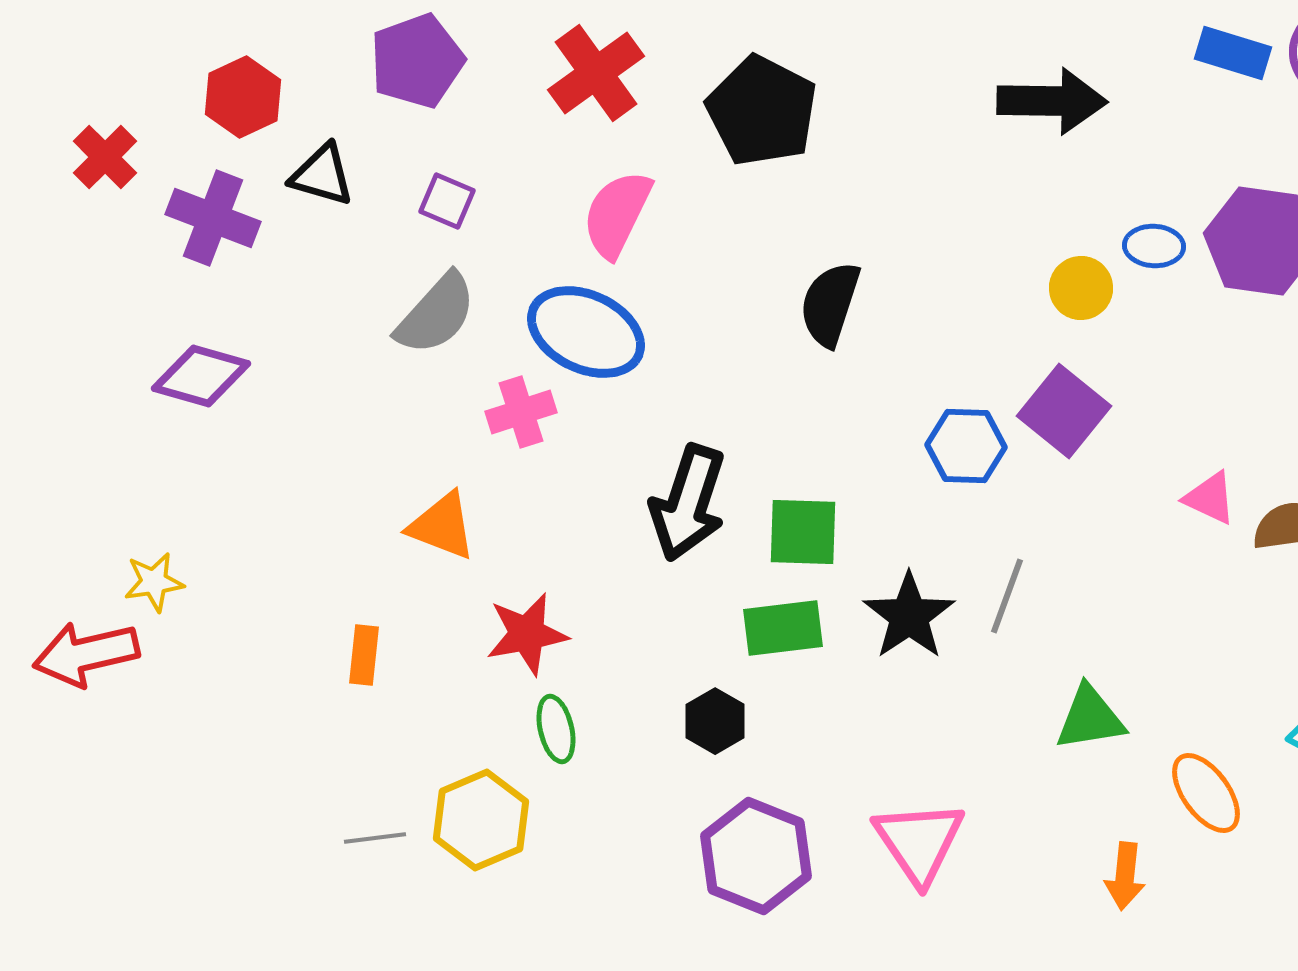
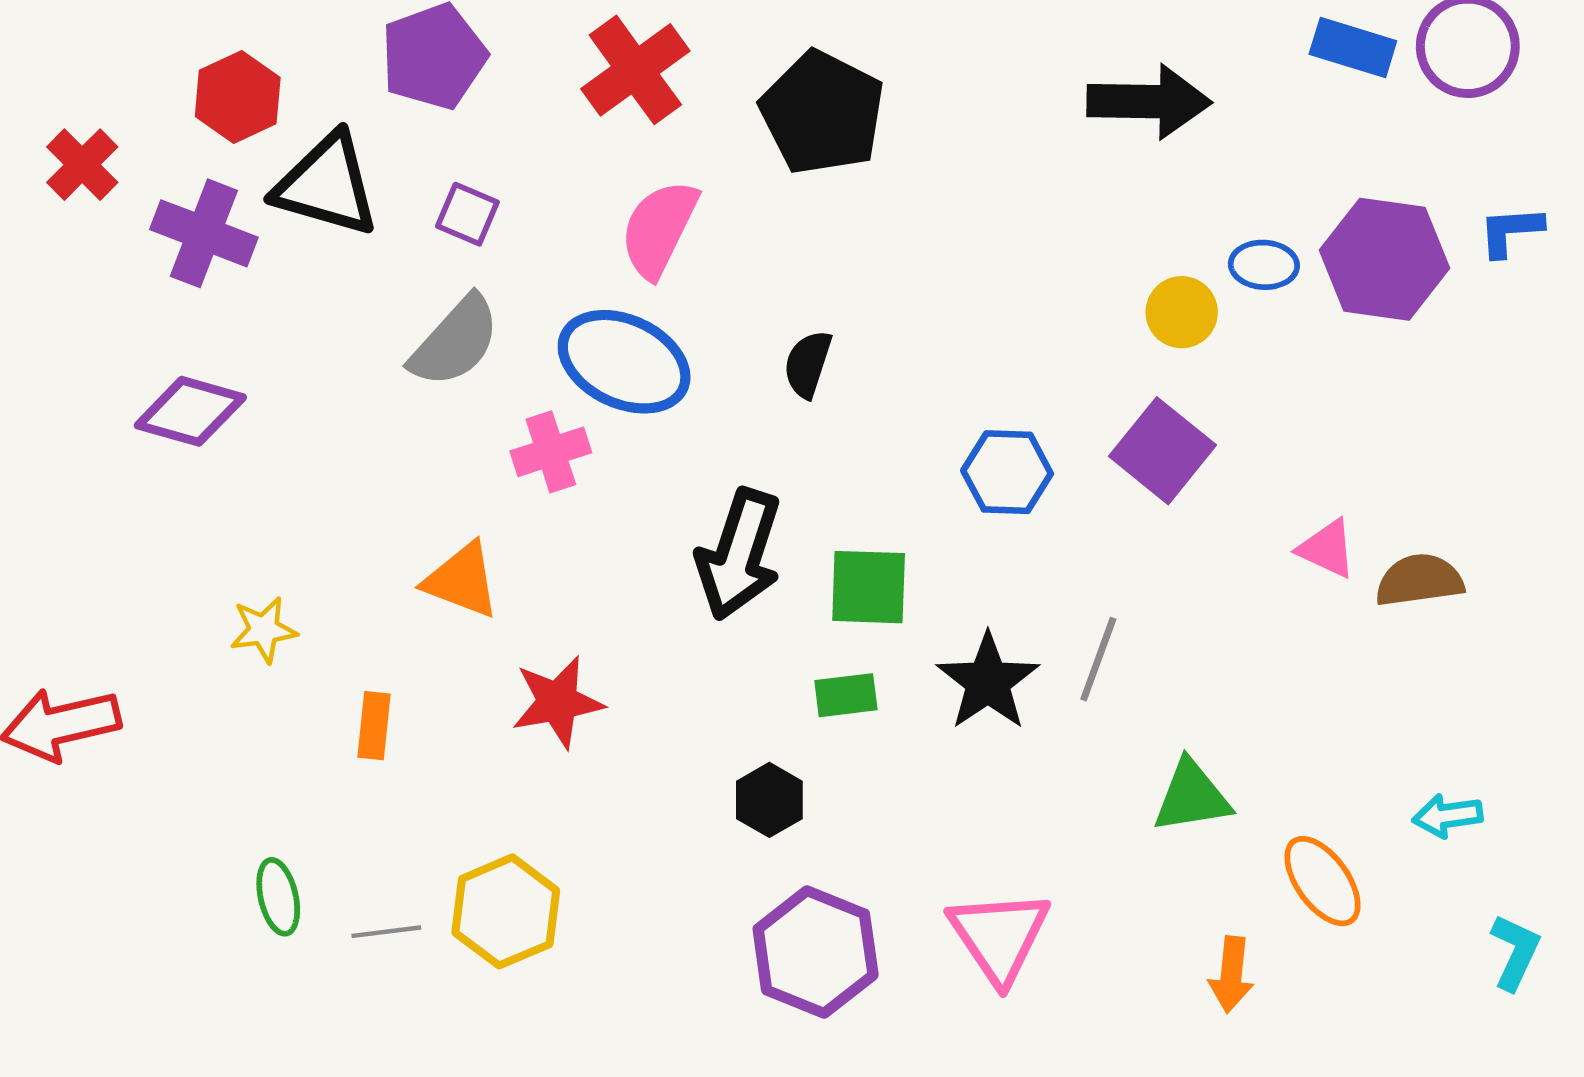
black triangle: (322, 175) -> (327, 185), size x1.5
black semicircle: (830, 304) -> (808, 364), moved, size x0.7
blue hexagon: (966, 446) -> (1007, 472), moved
yellow star: (154, 582) -> (264, 630), moved
green rectangle: (783, 628) -> (846, 695), size x0.7
green ellipse: (556, 729) -> (278, 897), moved

